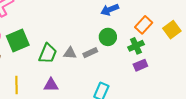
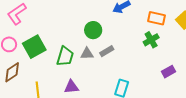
orange rectangle: (144, 25) -> (156, 18), turned 66
green circle: (108, 37) -> (93, 30), moved
purple rectangle: (140, 65) -> (168, 72), moved

